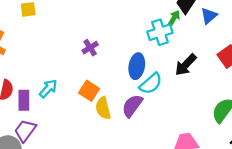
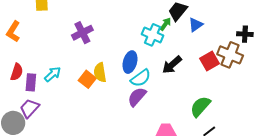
cyan cross: (160, 32) -> (152, 35), turned 35
purple cross: (90, 48) -> (82, 33), moved, size x1.5
purple semicircle: (132, 106) -> (137, 97), moved
yellow semicircle: (103, 108) -> (100, 72), moved

